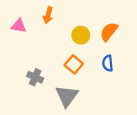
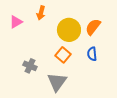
pink triangle: (19, 26) -> (16, 22), turned -40
yellow circle: (81, 35) -> (69, 30), size x1.5

